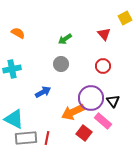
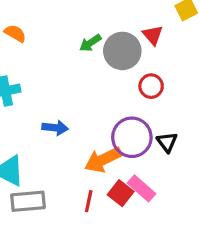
gray circle: (61, 64) -> (122, 51), moved, size x1.5
blue arrow: (43, 92) -> (55, 128), turned 35
pink rectangle: (103, 121) -> (141, 188), moved
red line: (47, 138) -> (89, 201), moved

